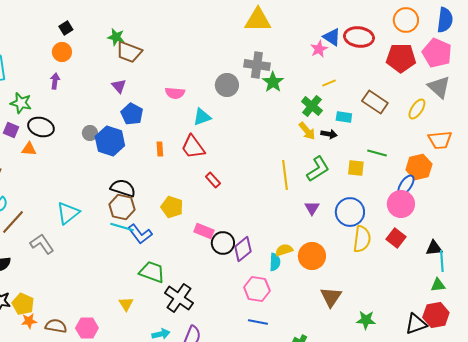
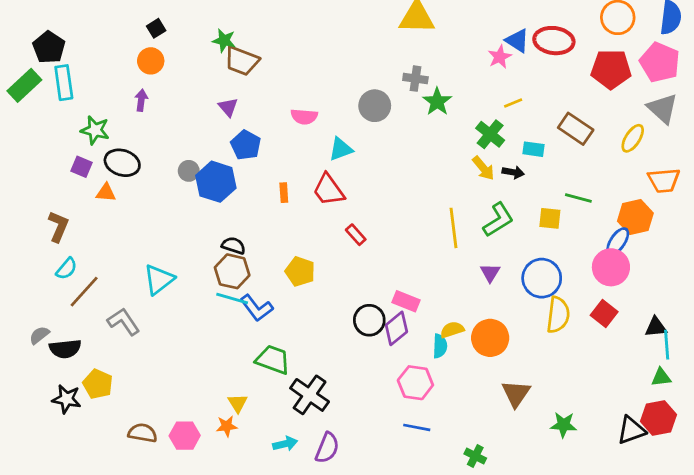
gray cross: (257, 65) -> (415, 79), size x0.7
black semicircle: (123, 188) -> (234, 246), size x0.7
pink rectangle: (204, 231) -> (406, 301), moved
yellow pentagon: (23, 304) -> (98, 384), moved
orange star: (29, 321) -> (227, 426), moved

